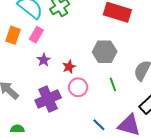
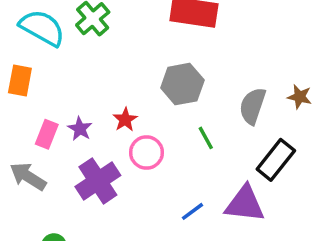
pink rectangle: (36, 35) -> (47, 134), moved
purple star: (44, 60) -> (80, 129), moved
blue line: (99, 125) -> (193, 211), turned -72

